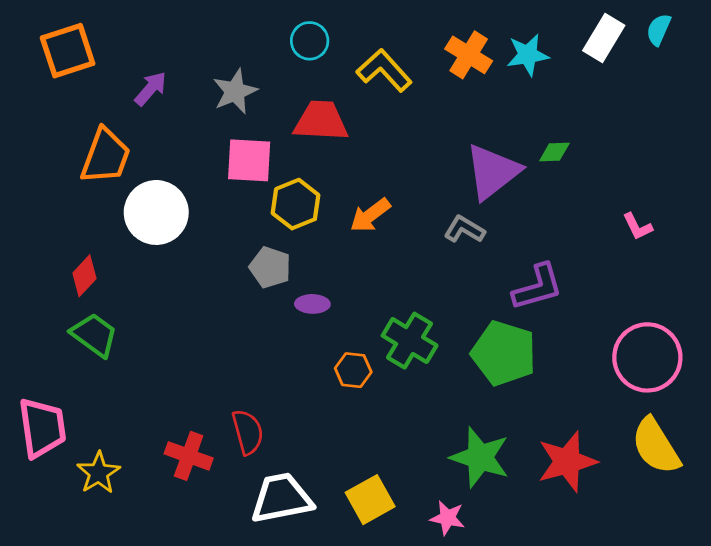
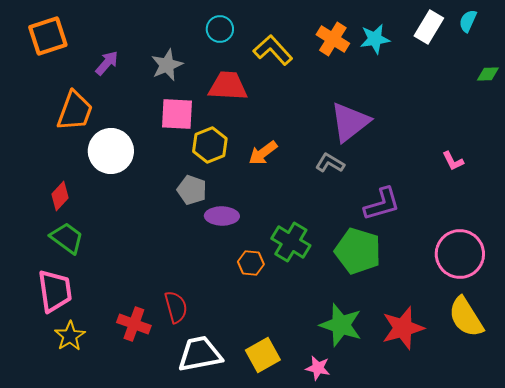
green diamond: (554, 152) -> (488, 74), moved
purple ellipse: (312, 304) -> (222, 216), size x1.4
pink trapezoid: (42, 428) -> (55, 291), moved

